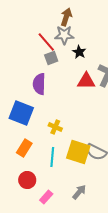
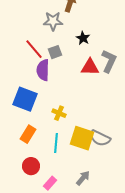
gray star: (64, 35) -> (53, 21), moved
red line: (46, 42) -> (34, 49), moved
gray square: (51, 58) -> (55, 52), moved

